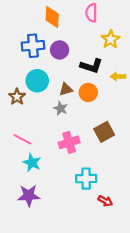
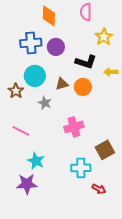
gray star: (61, 108) -> (45, 103), moved
brown square: (104, 132) -> (105, 150), moved
pink cross: (69, 142) -> (74, 127), moved
cyan star: (32, 163) -> (36, 161), moved

